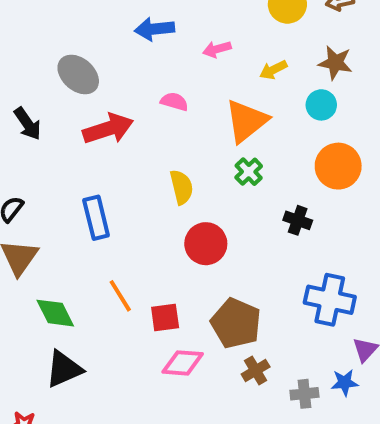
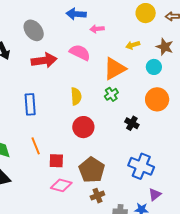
pink arrow: (217, 49) -> (97, 29), moved
pink semicircle: (174, 102) -> (80, 52), size x1.5

